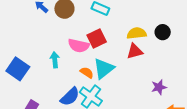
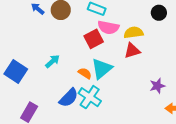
black circle: (163, 32) -> (159, 13), moved
pink semicircle: (79, 46) -> (108, 27), moved
cyan arrow: (55, 60) -> (52, 61), turned 56

